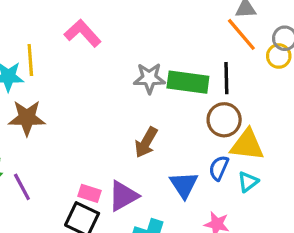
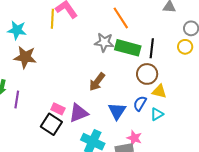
orange line: (241, 34) -> (121, 18), moved
yellow circle: (279, 56) -> (185, 47), moved
yellow line: (30, 60) -> (52, 19), moved
yellow triangle: (247, 145) -> (159, 91), size x0.7
purple line: (22, 187) -> (17, 99), turned 30

